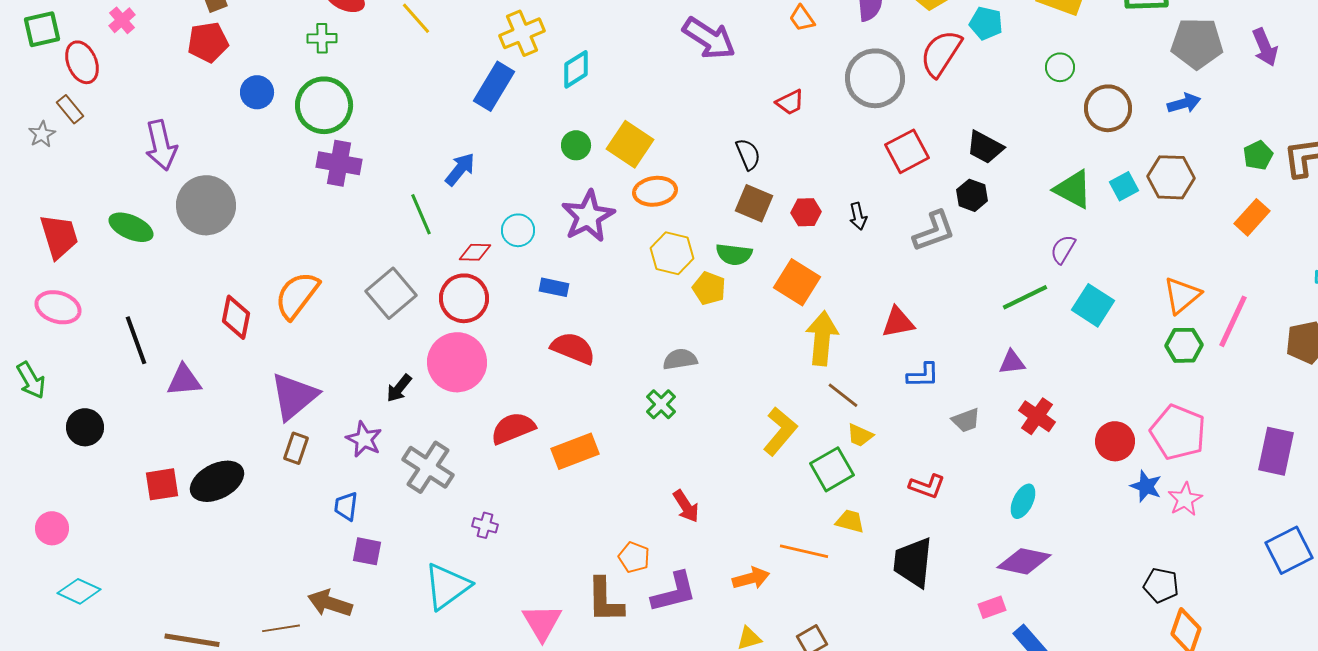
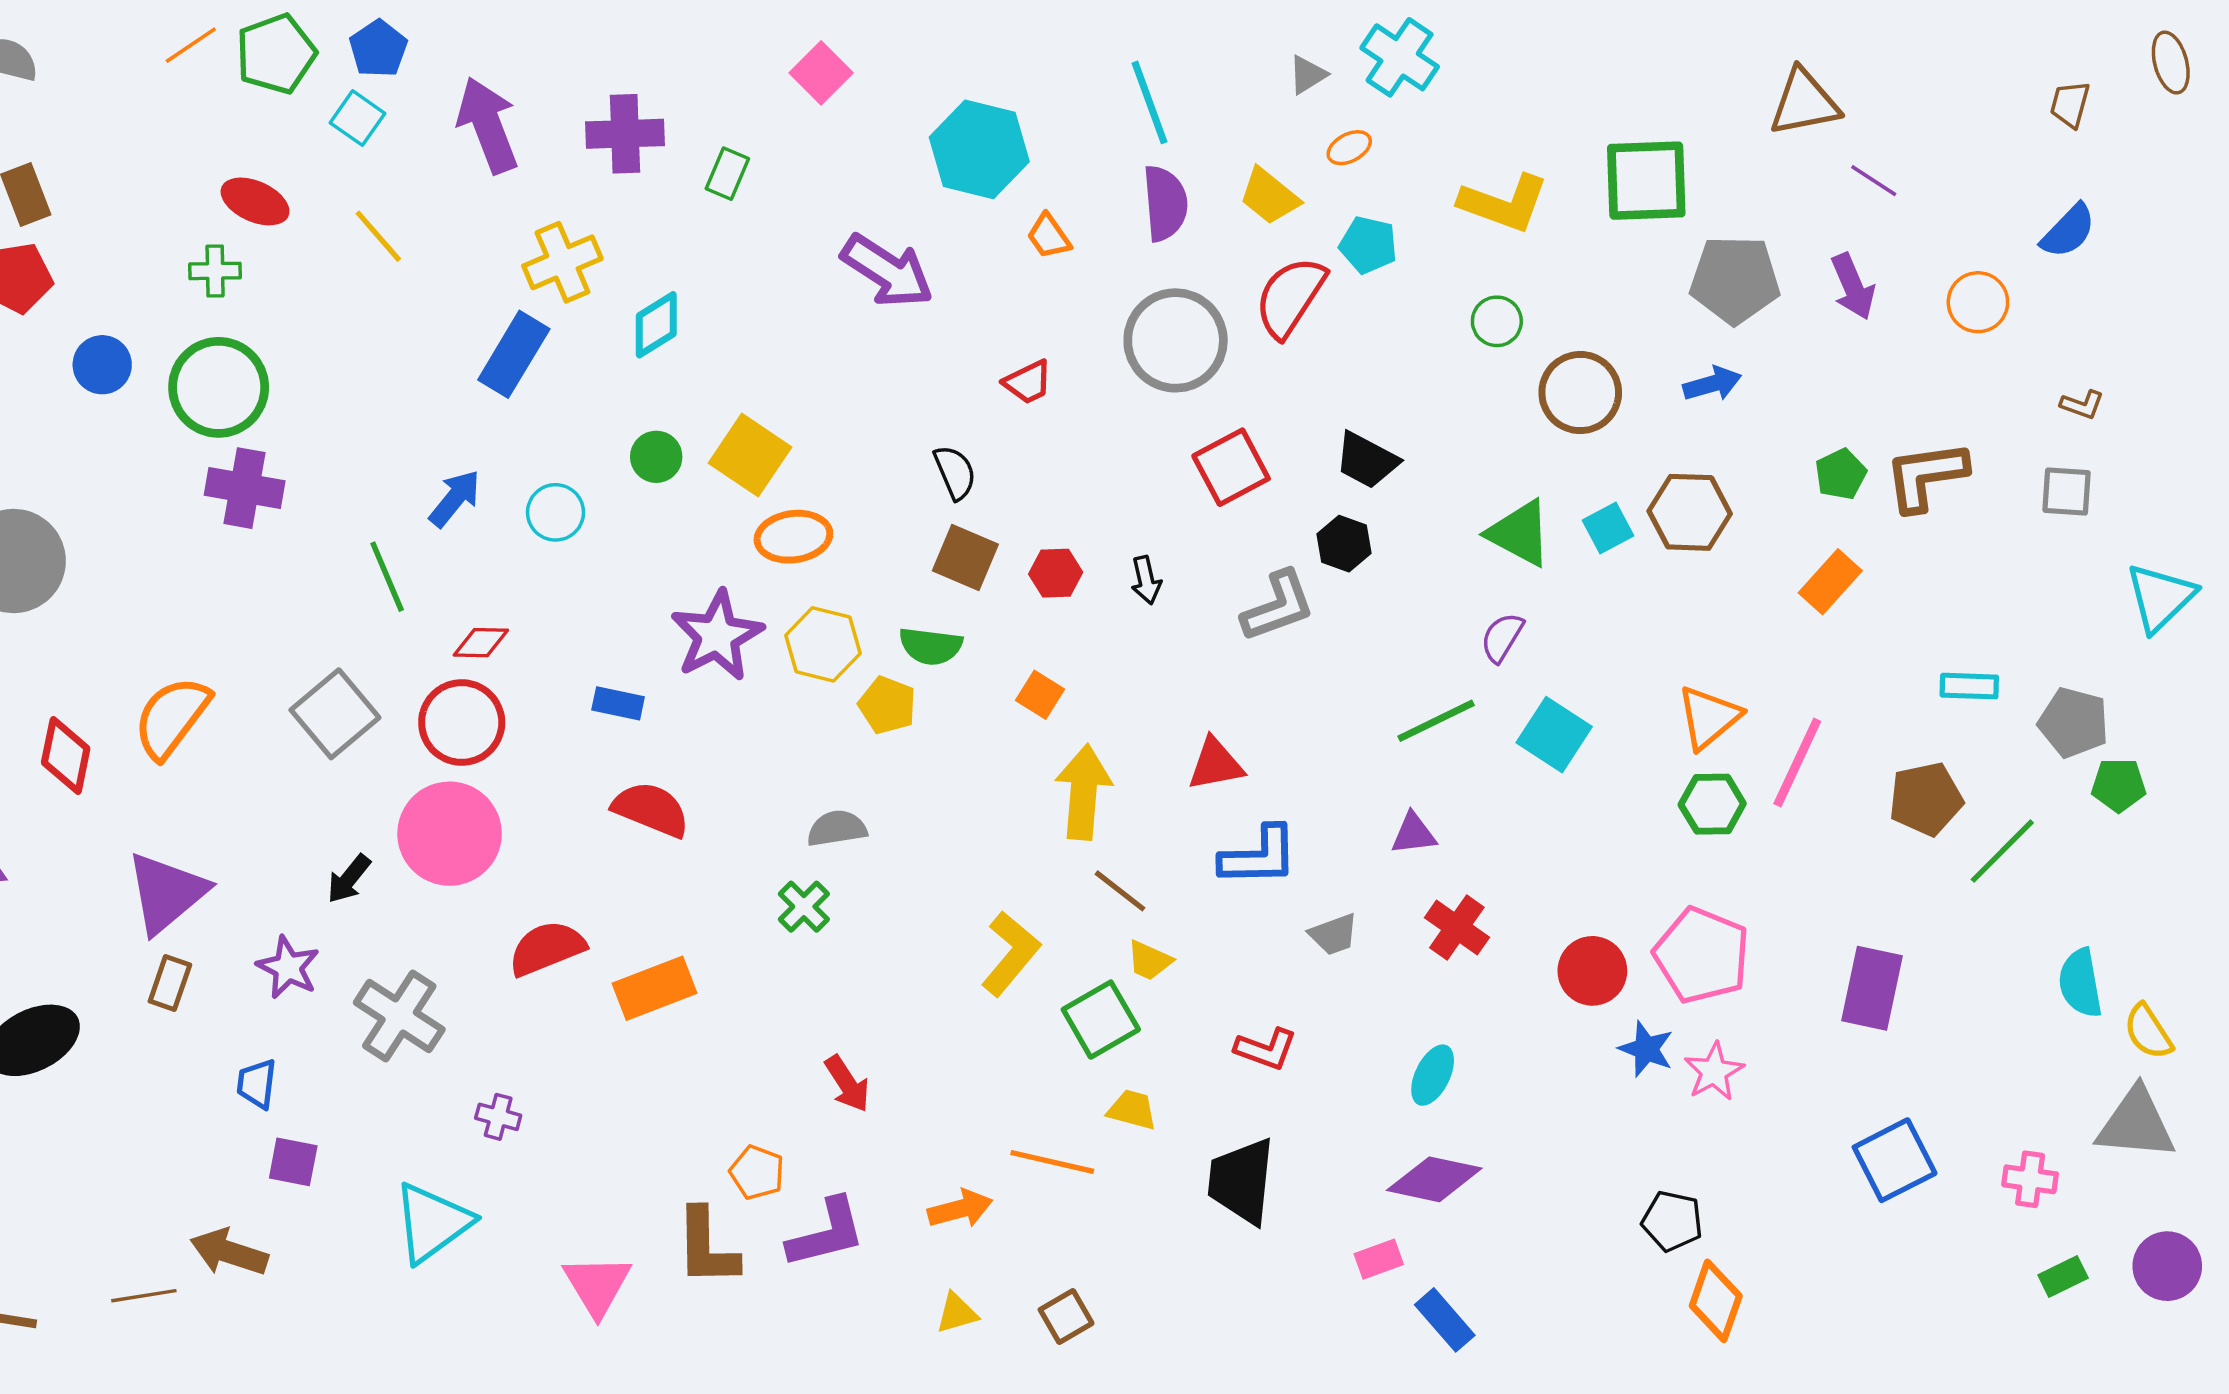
purple star: (588, 216) -> (717, 636), moved
cyan circle: (518, 230) -> (555, 512), moved
orange square: (797, 282) -> (1040, 695), size x0.6
blue L-shape: (923, 375) -> (1259, 856), size x1.4

